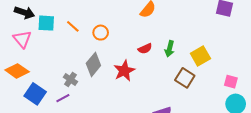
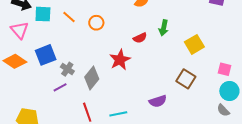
green arrow: (170, 49) -> (164, 28), moved
gray diamond: (93, 64) -> (92, 78), moved
brown square: (185, 78) -> (186, 79), moved
blue square: (35, 94) -> (46, 55), moved, turned 35

